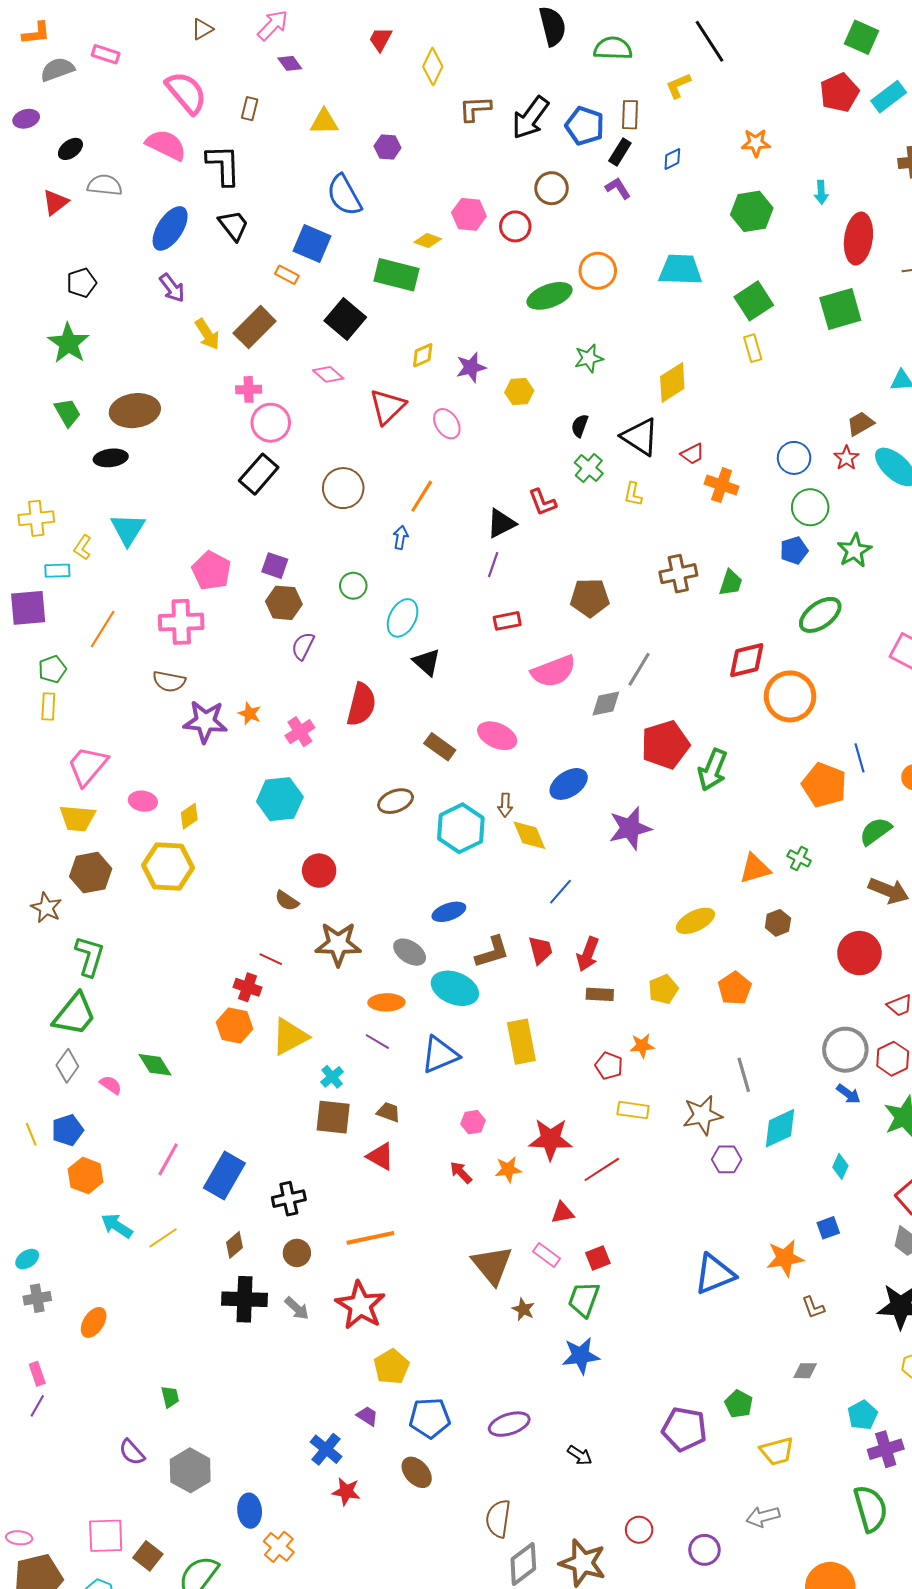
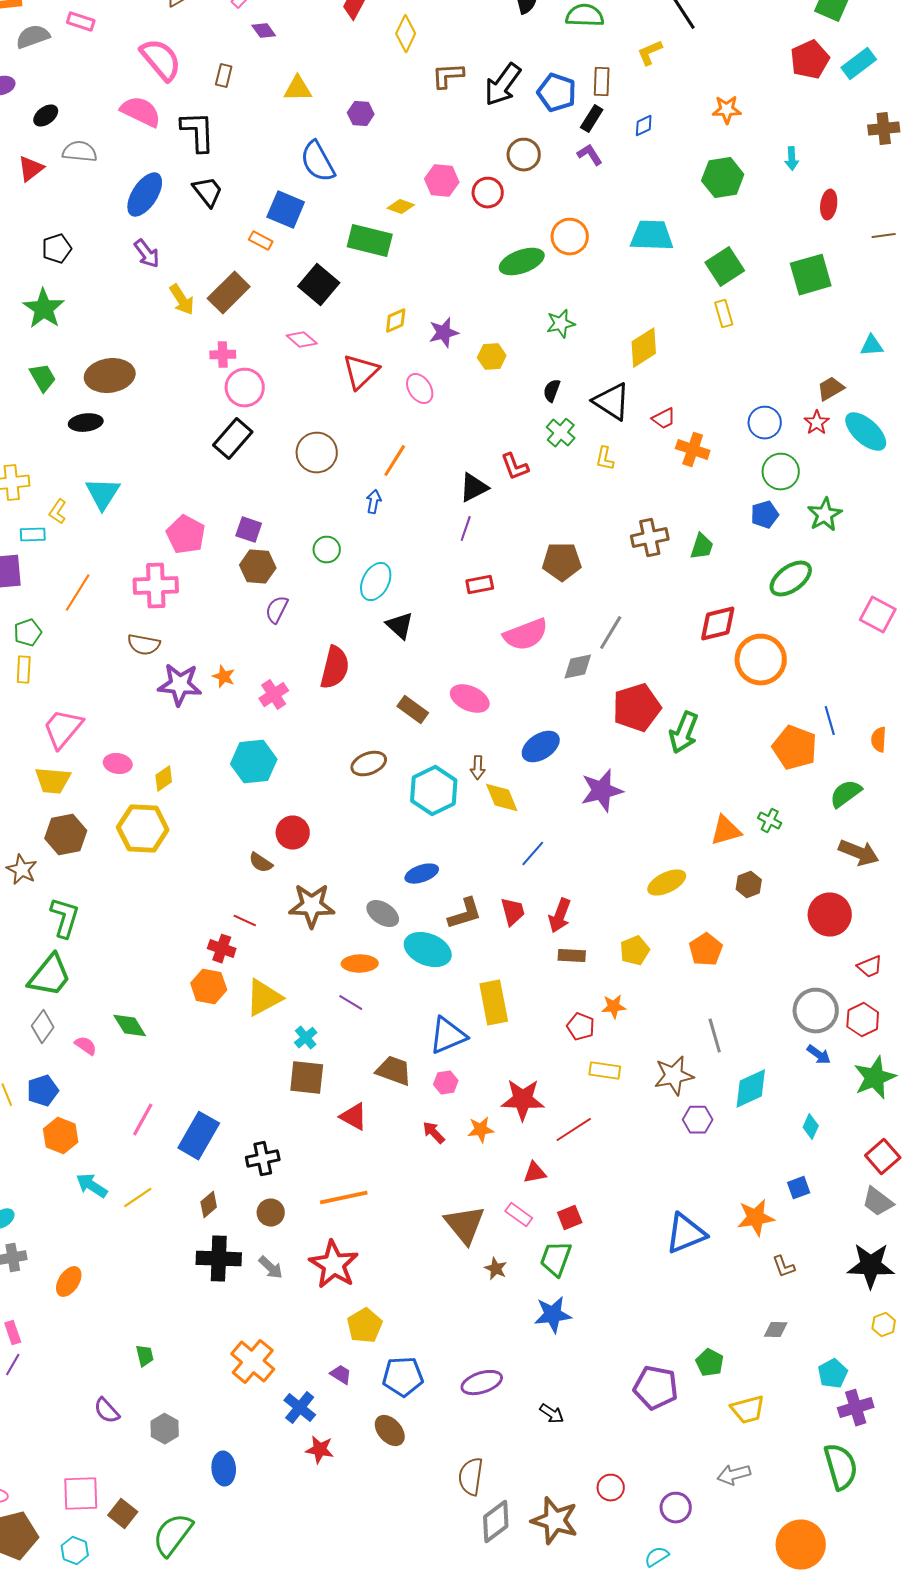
red ellipse: (858, 239) -> (829, 205), size x0.6
blue triangle: (440, 1055) -> (448, 1036), moved
brown trapezoid: (388, 1112) -> (394, 1071), moved, size x1.5
gray hexagon: (190, 1470) -> (165, 1429), size x0.7
orange cross: (279, 1547) -> (253, 1362), moved, size x1.4

